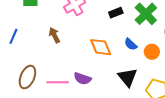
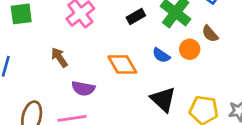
orange circle: (152, 52) -> (190, 49), moved
purple semicircle: (83, 79) -> (83, 88), moved

